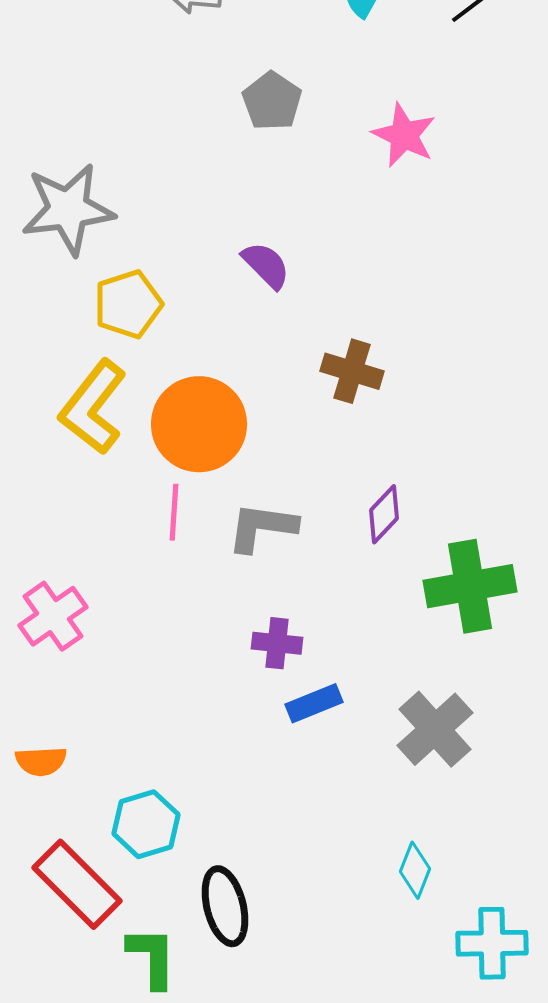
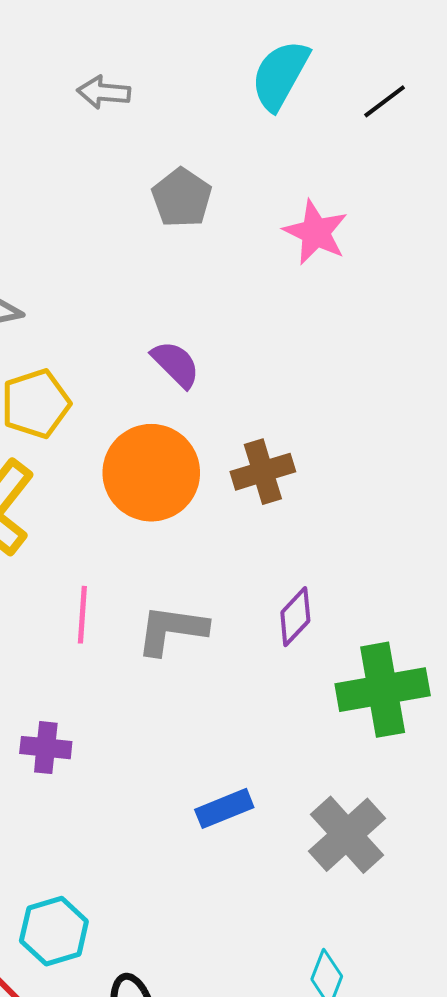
brown cross: (352, 371) -> (263, 472), turned -34
orange circle: (199, 424) -> (151, 473), moved
purple cross: (277, 643) -> (46, 748), moved

